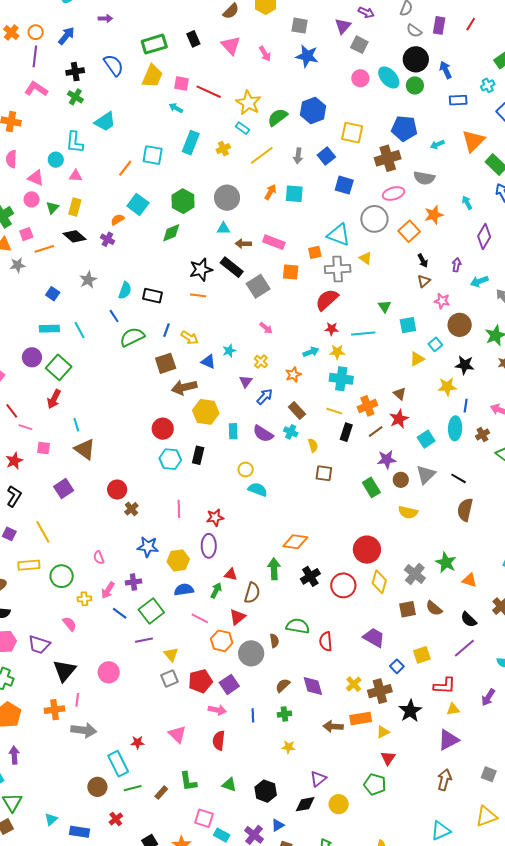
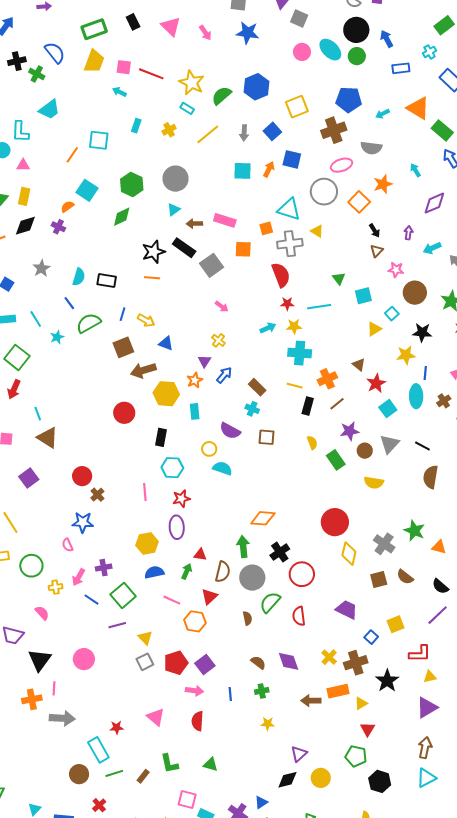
green cross: (75, 97) -> (37, 74), moved
yellow square: (352, 133) -> (297, 107), turned -30
orange triangle: (473, 141) -> (418, 108), turned -40
cyan rectangle: (191, 143) -> (136, 126), size x0.6
orange arrow: (270, 192) -> (269, 169), moved
cyan triangle: (223, 228) -> (174, 210), turned -32
black diamond: (75, 236) -> (25, 226), turned -55
purple diamond: (484, 237) -> (434, 203), turned 40
red semicircle: (327, 300) -> (281, 275), turned 115
cyan star: (229, 351) -> (57, 337), moved
orange star: (293, 375) -> (195, 380), moved
red star: (399, 419) -> (376, 383), moved
purple semicircle: (263, 434) -> (230, 431), moved
yellow semicircle: (313, 445) -> (312, 443), moved
cyan hexagon: (170, 459) -> (172, 468), moved
brown square: (324, 473) -> (267, 437), moved
blue star: (148, 547) -> (83, 522), moved
red circle: (343, 585) -> (302, 574), moved
green semicircle: (298, 626) -> (270, 602), turned -55
gray circle: (251, 653) -> (252, 578), moved
brown semicircle: (283, 685) -> (258, 663), turned 84
black hexagon: (266, 791) -> (380, 781), moved
cyan triangle: (441, 831) -> (426, 778), moved

